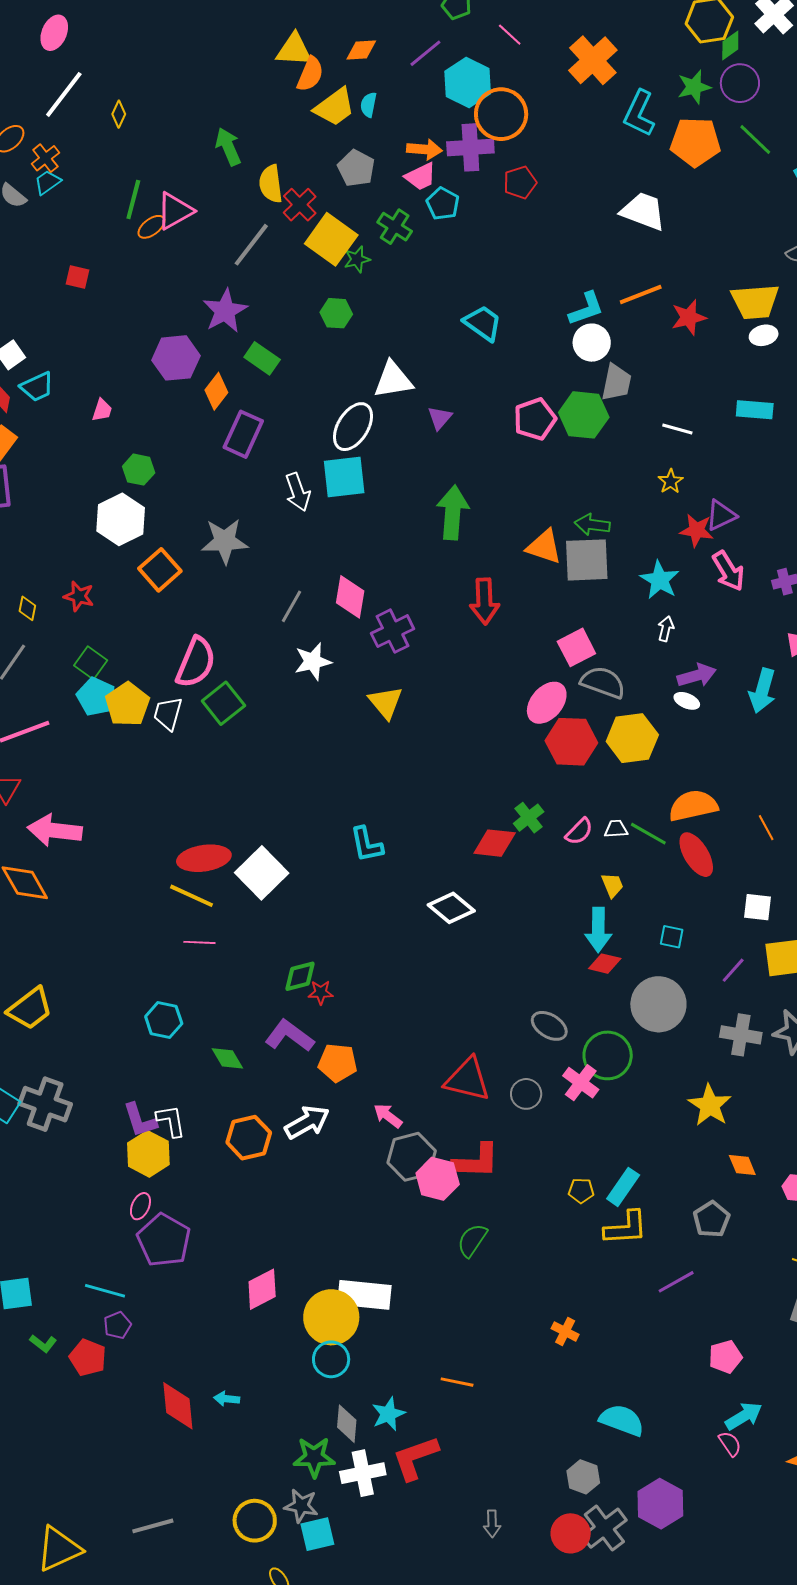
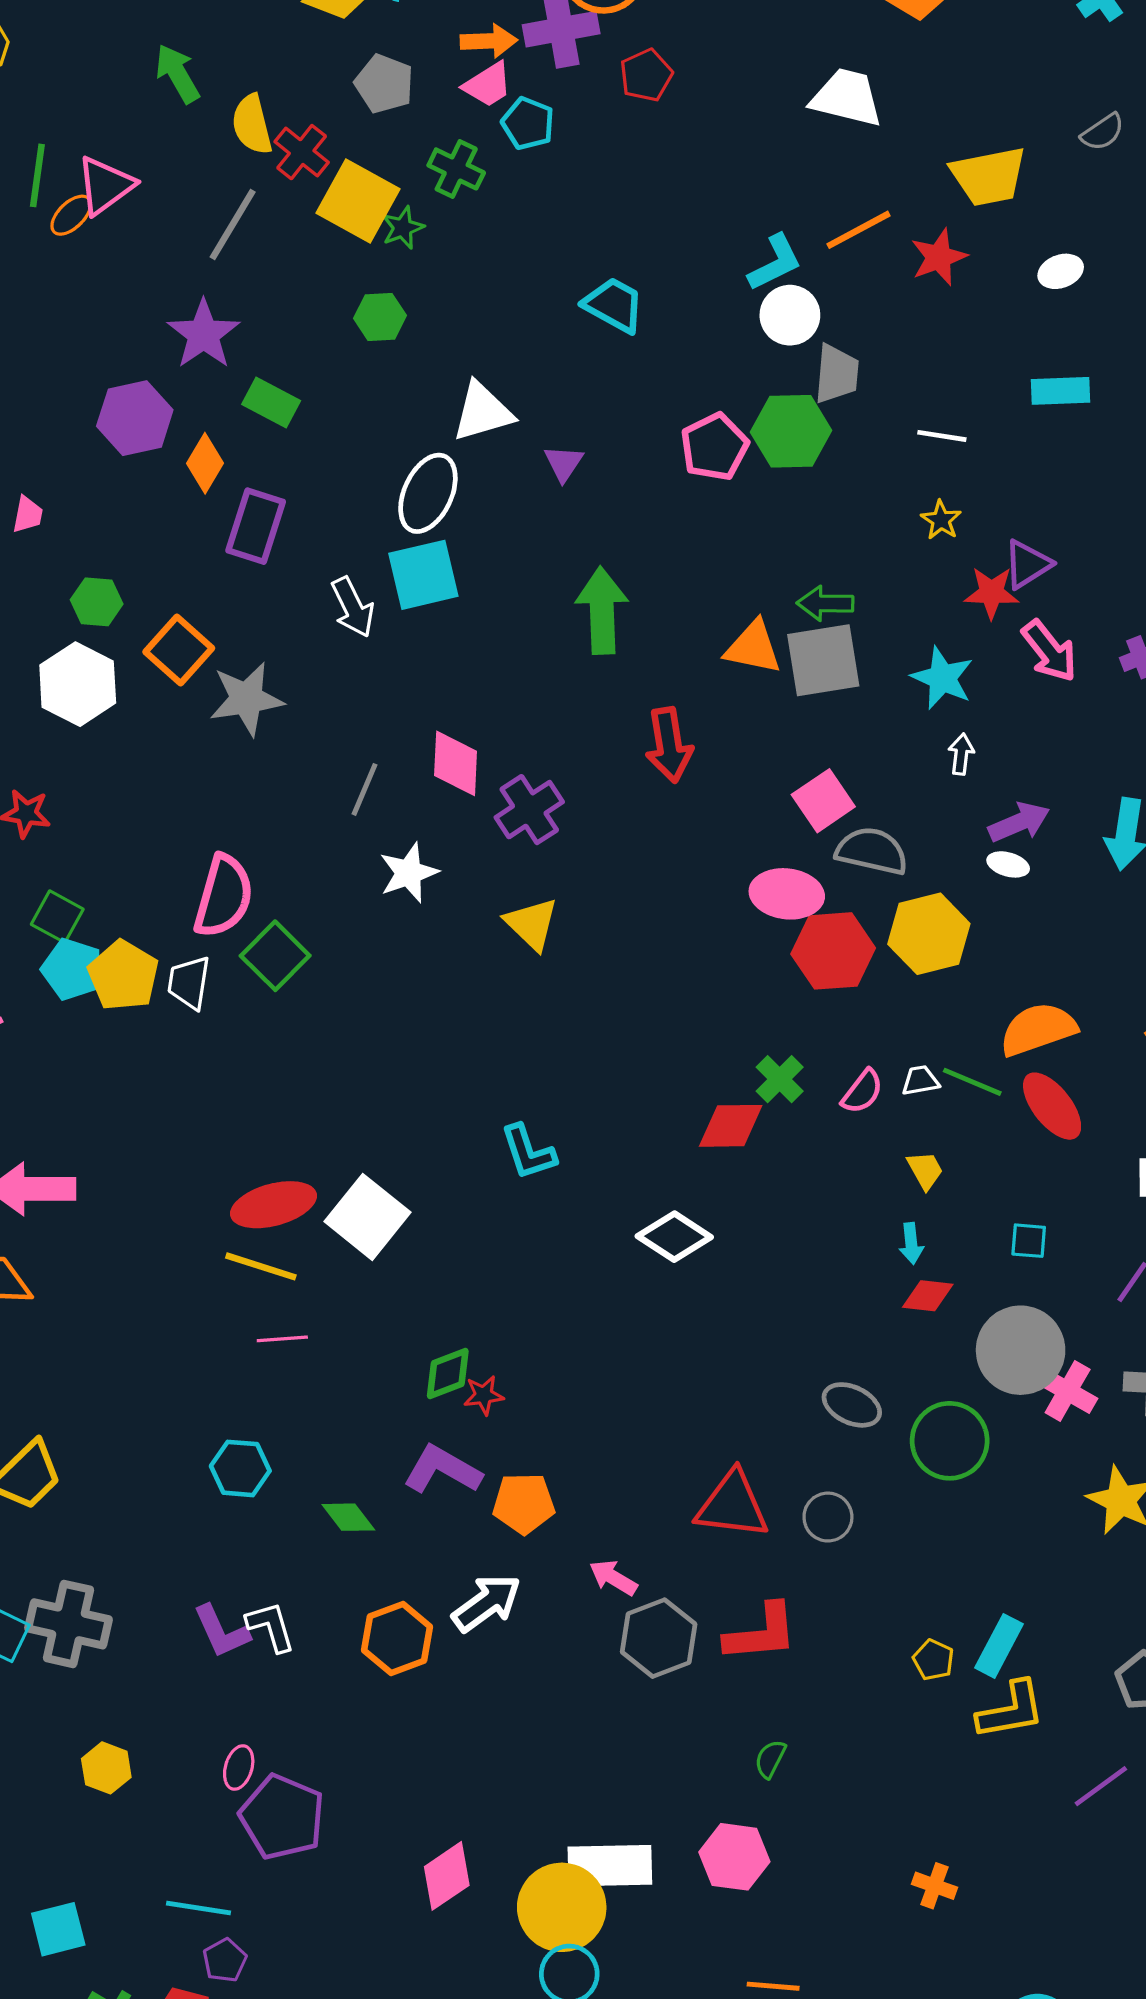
yellow trapezoid: (755, 302) -> (989, 176), moved
orange square: (160, 570) -> (179, 650), moved
pink ellipse: (547, 703) -> (787, 894), turned 63
cyan arrow: (598, 930) -> (911, 1244), size x0.6
pink cross: (581, 1083) -> (1068, 1391), moved
yellow hexagon: (148, 1154) -> (106, 1768), moved, size x0.7
pink hexagon: (438, 1179) -> (734, 1857), moved
yellow pentagon: (581, 1191) -> (933, 1660), turned 30
green semicircle: (472, 1240) -> (770, 1759), size x0.7

